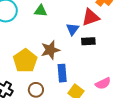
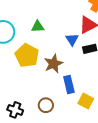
yellow pentagon: (25, 61) -> (27, 56), moved

